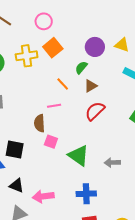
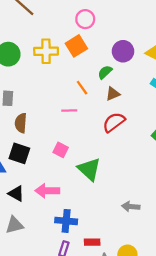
pink circle: (44, 21) -> (85, 19), moved
brown semicircle: (39, 123) -> (21, 123), moved
gray arrow: (112, 163) -> (131, 206), moved
blue cross: (86, 194) -> (66, 221), moved
pink arrow: (43, 196) -> (47, 191), moved

